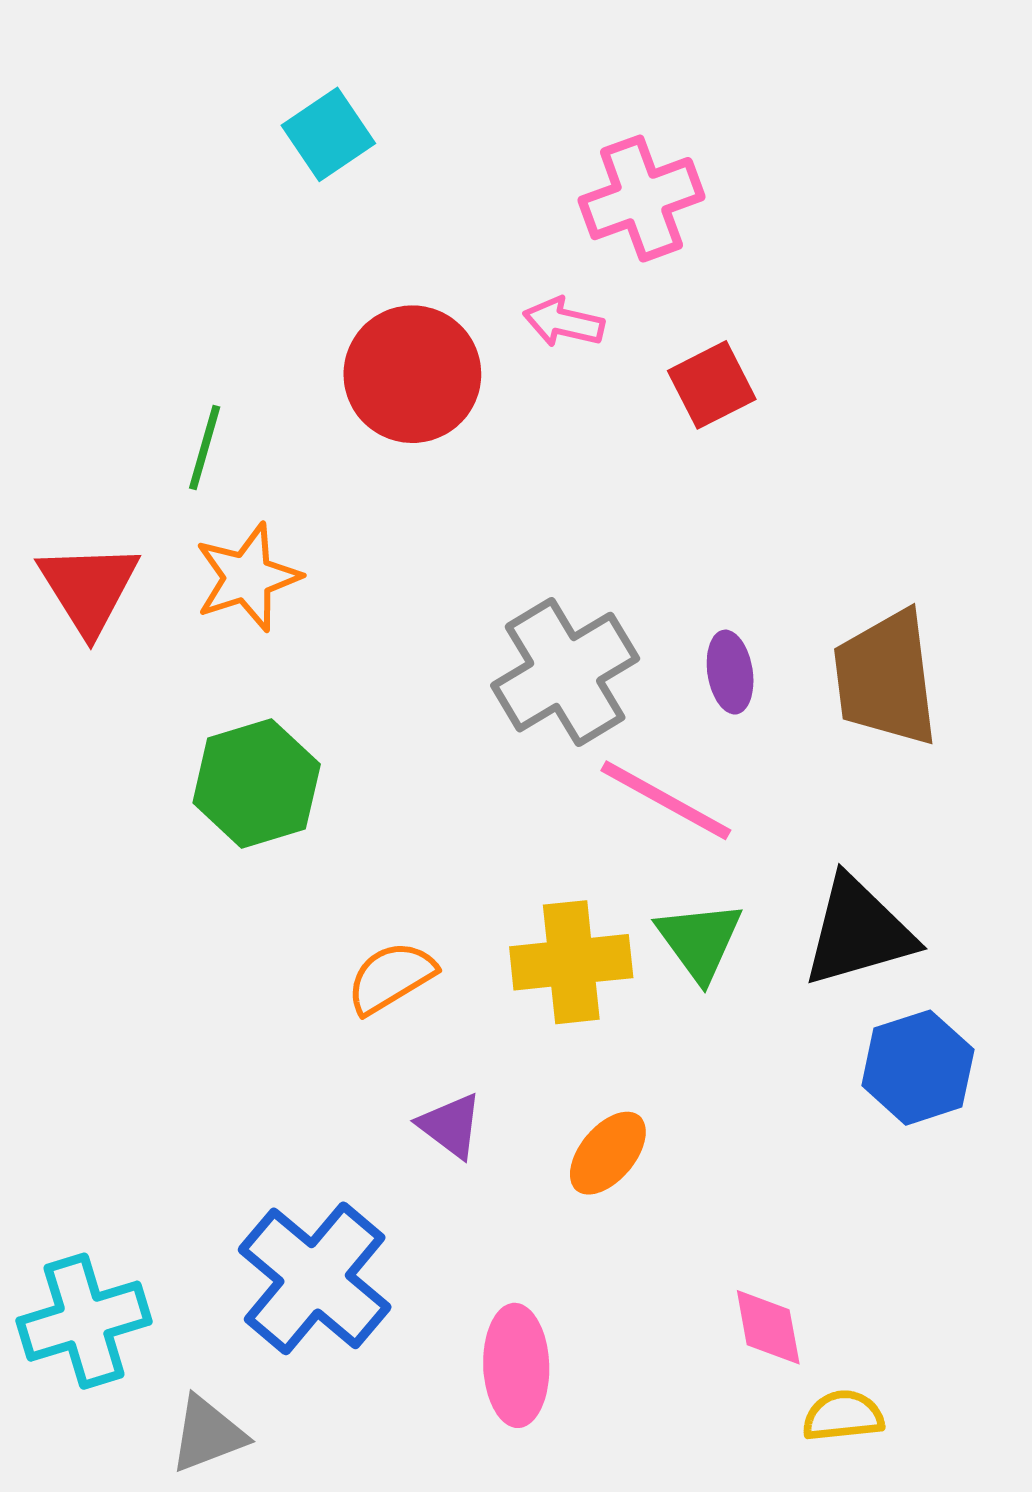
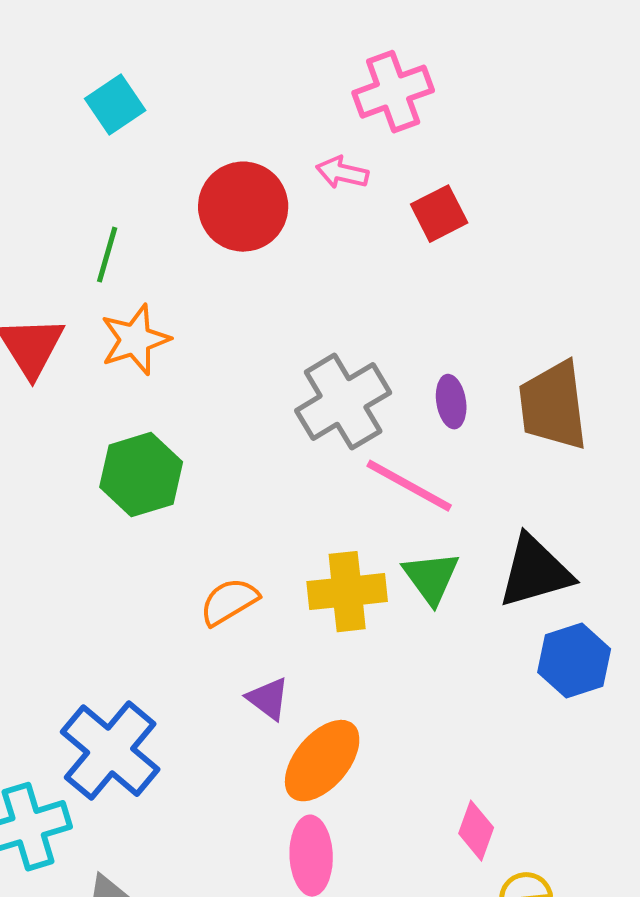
cyan square: (328, 134) -> (115, 105), moved
orange ellipse: (608, 1153) -> (322, 761), moved, size x1.5
blue cross: (315, 1278) -> (110, 751), moved
pink diamond: (768, 1327) -> (476, 831), turned 30

